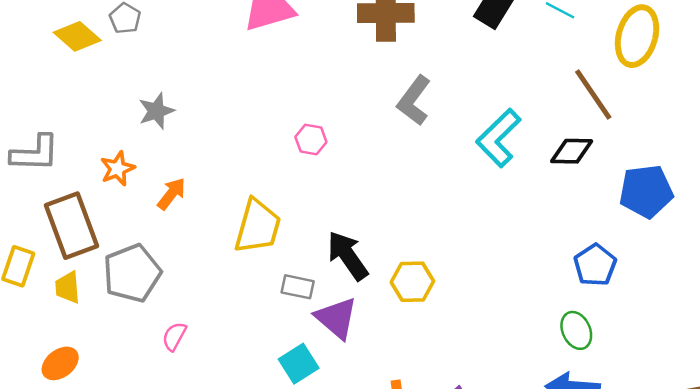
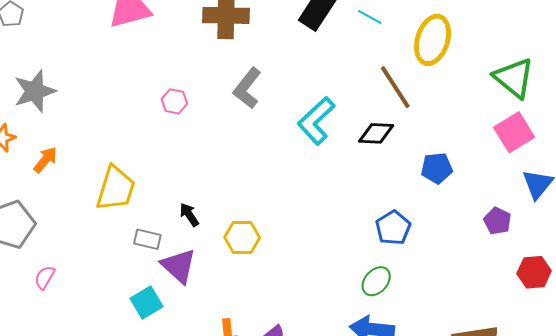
gray star: (156, 111) -> (35, 91), size x1.4
pink hexagon: (311, 139) -> (174, 101), moved
blue pentagon: (646, 191) -> (437, 168), size x0.7
black arrow: (348, 256) -> (189, 215), size x0.6
green ellipse: (576, 330) -> (376, 281), turned 64

